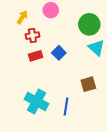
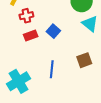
cyan cross: (37, 101) -> (18, 81), moved, turned 35
blue line: (66, 107) -> (52, 69), moved

